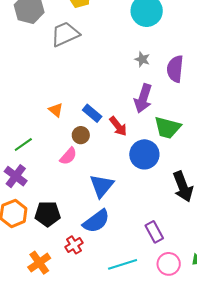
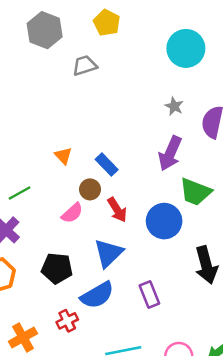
gray trapezoid: (65, 34) -> (85, 66), size x0.7
red arrow: (118, 126) -> (117, 210), moved
black pentagon: (48, 214) -> (57, 268), moved
purple rectangle: (154, 232) -> (149, 295), moved

